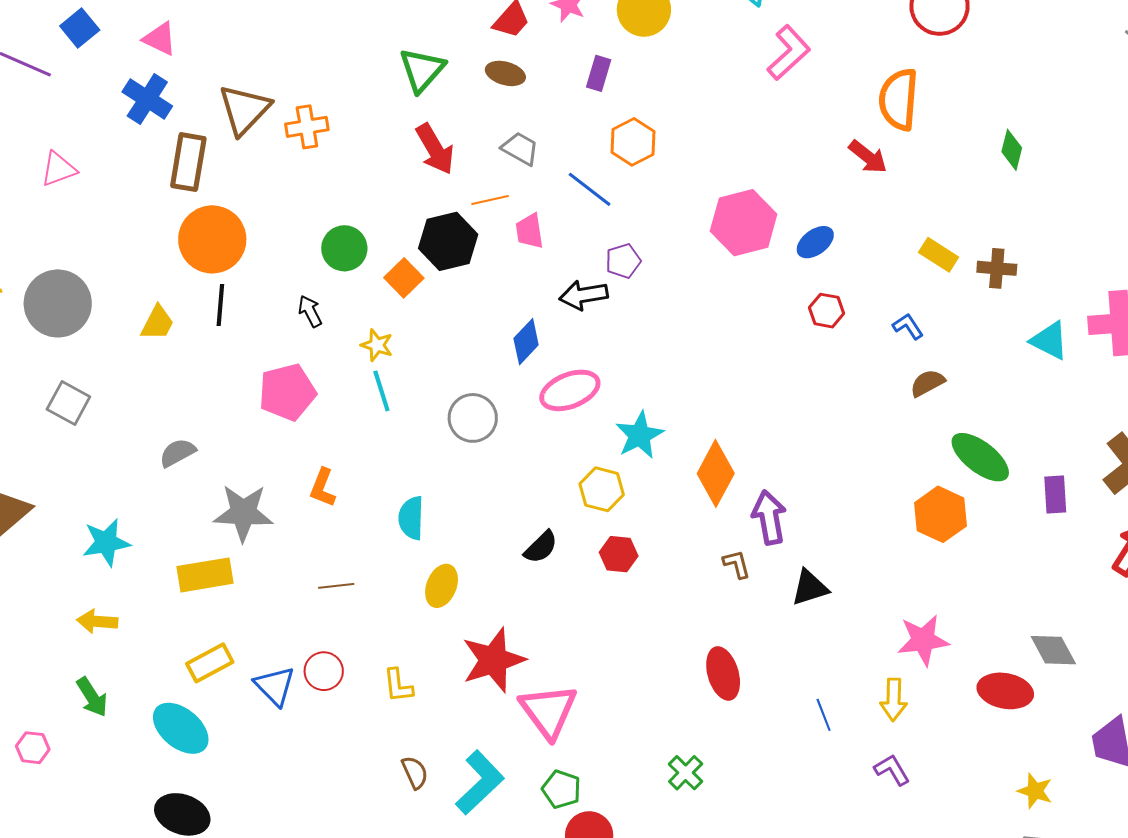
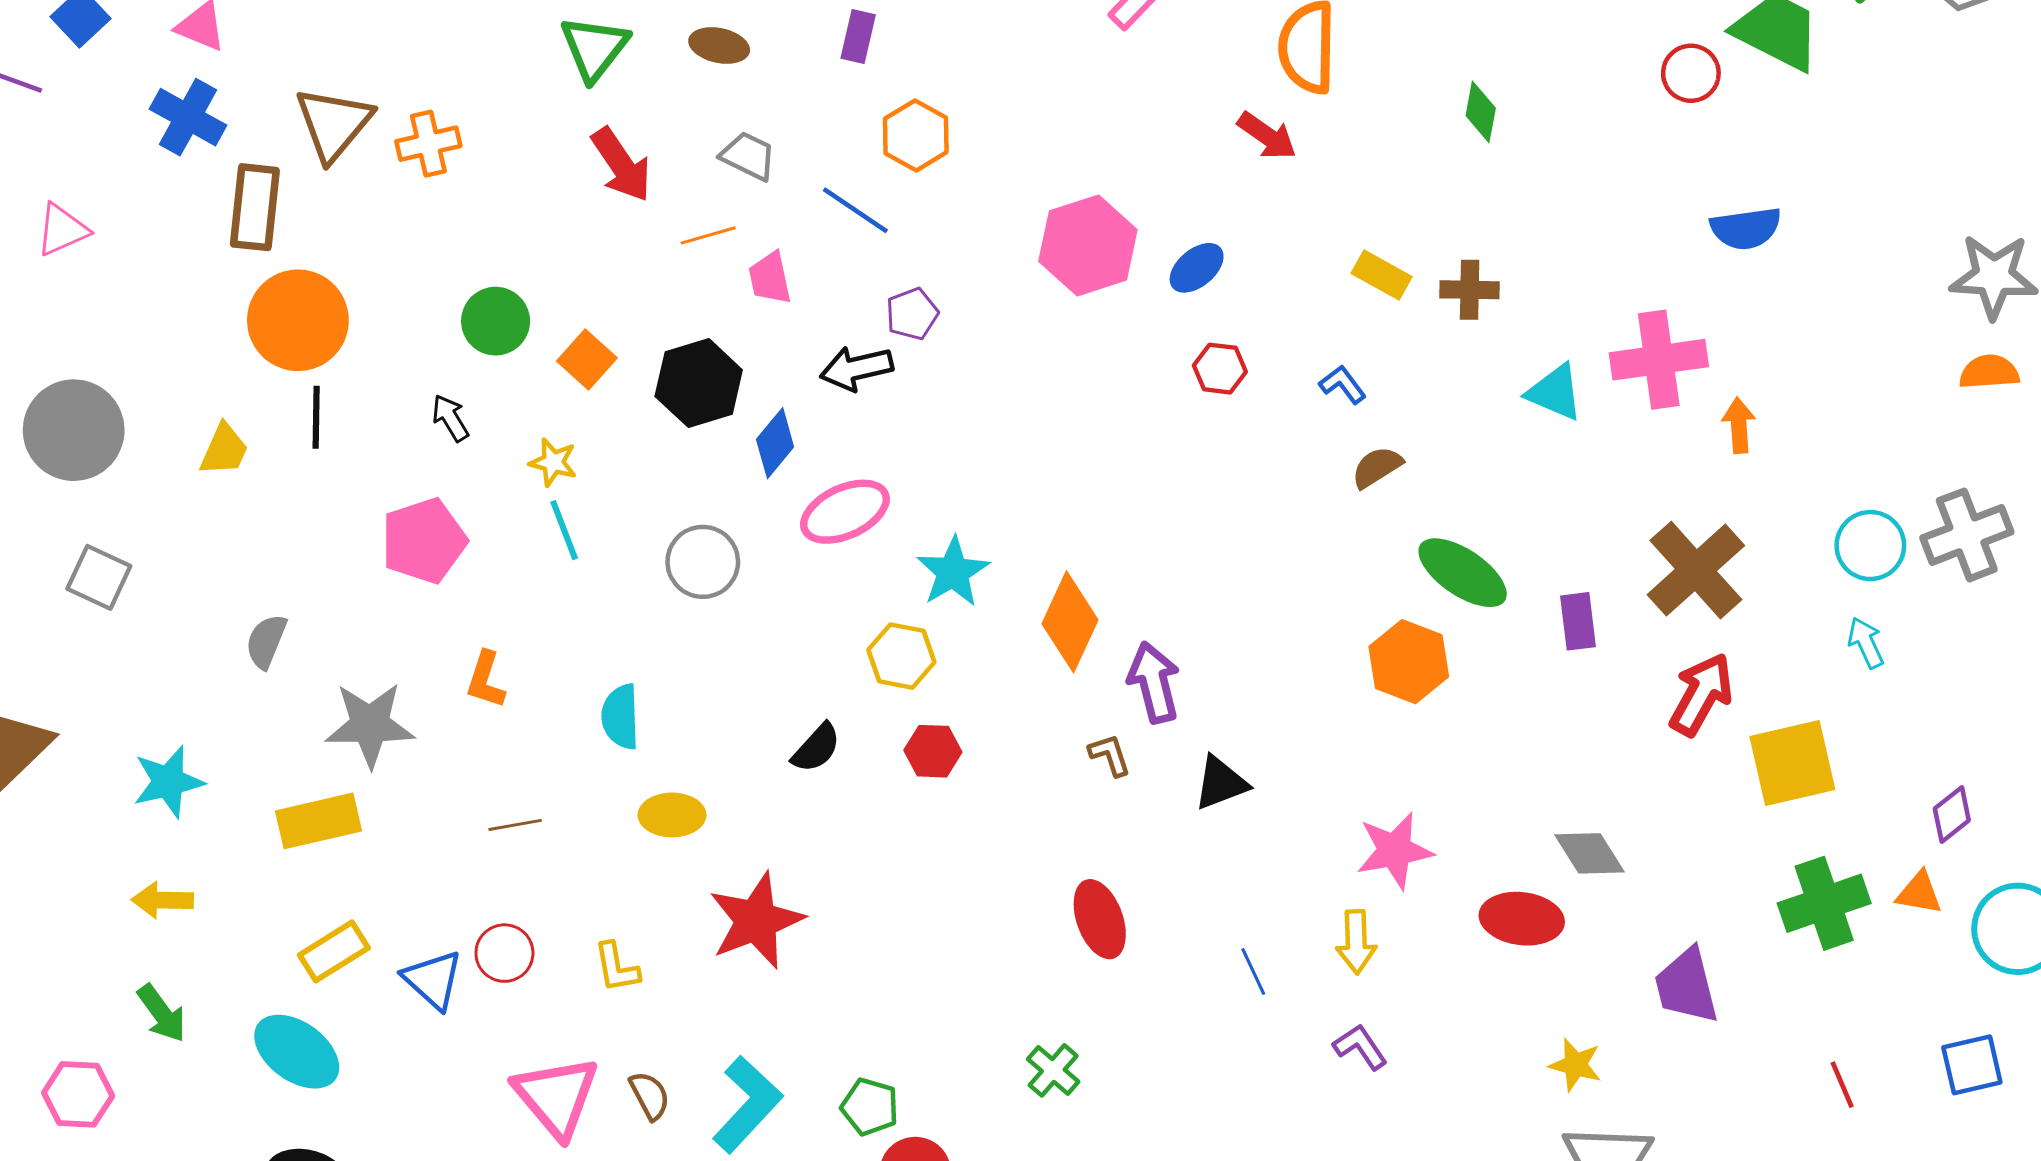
black hexagon: (448, 241) -> (699, 383), moved
gray semicircle: (178, 453) -> (266, 641), turned -36
yellow ellipse: (442, 586) -> (672, 815), turned 72
pink triangle: (548, 711) -> (556, 1097), moved
pink hexagon: (33, 748) -> (78, 1094), size x1.4

